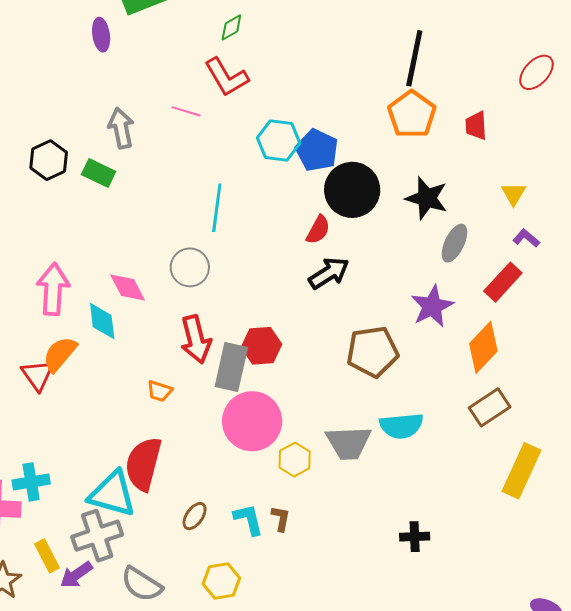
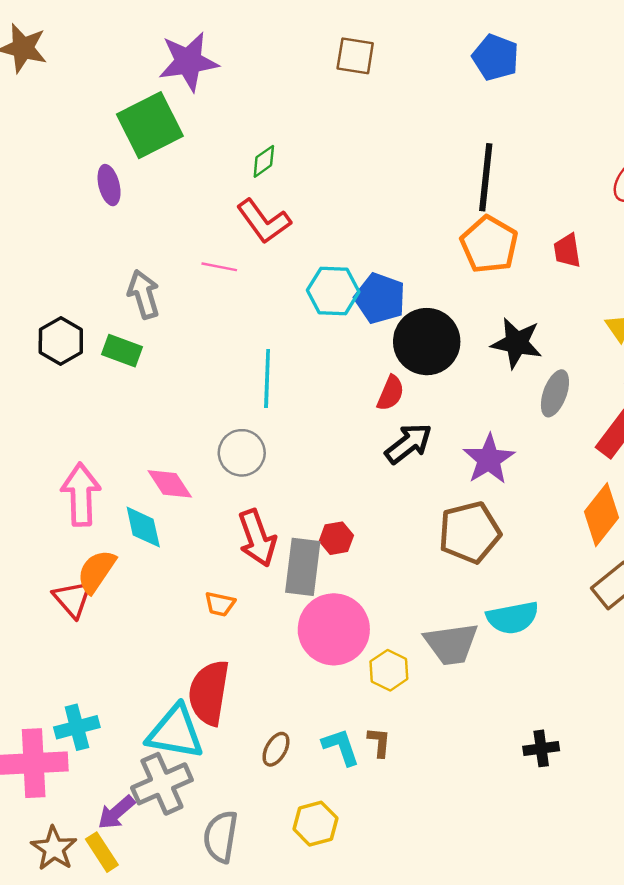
purple star: (432, 306) -> (489, 459), moved
red hexagon: (262, 346) -> (336, 538), size x0.7
yellow rectangle: (47, 556) -> (102, 852), moved
purple arrow: (76, 575) -> (116, 813), moved
gray semicircle: (142, 584) -> (221, 837), turned 72

